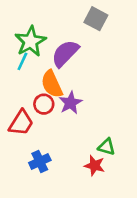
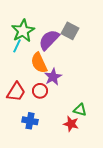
gray square: (96, 19) -> (70, 31), moved
red circle: (44, 104) -> (40, 91), moved
blue cross: (40, 162) -> (30, 121), turned 35

